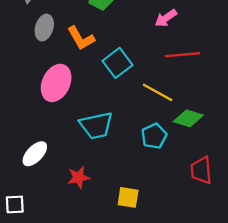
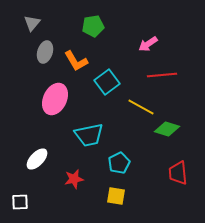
cyan pentagon: (154, 136) -> (119, 163), moved

